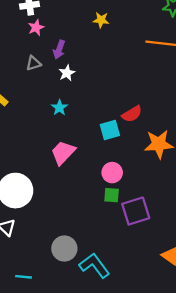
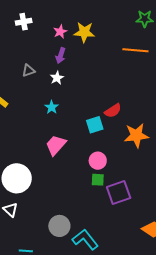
yellow star: (101, 20) -> (84, 32), size x1.5
pink star: (36, 28) -> (60, 32), moved
purple arrow: (59, 50) -> (61, 56), moved

